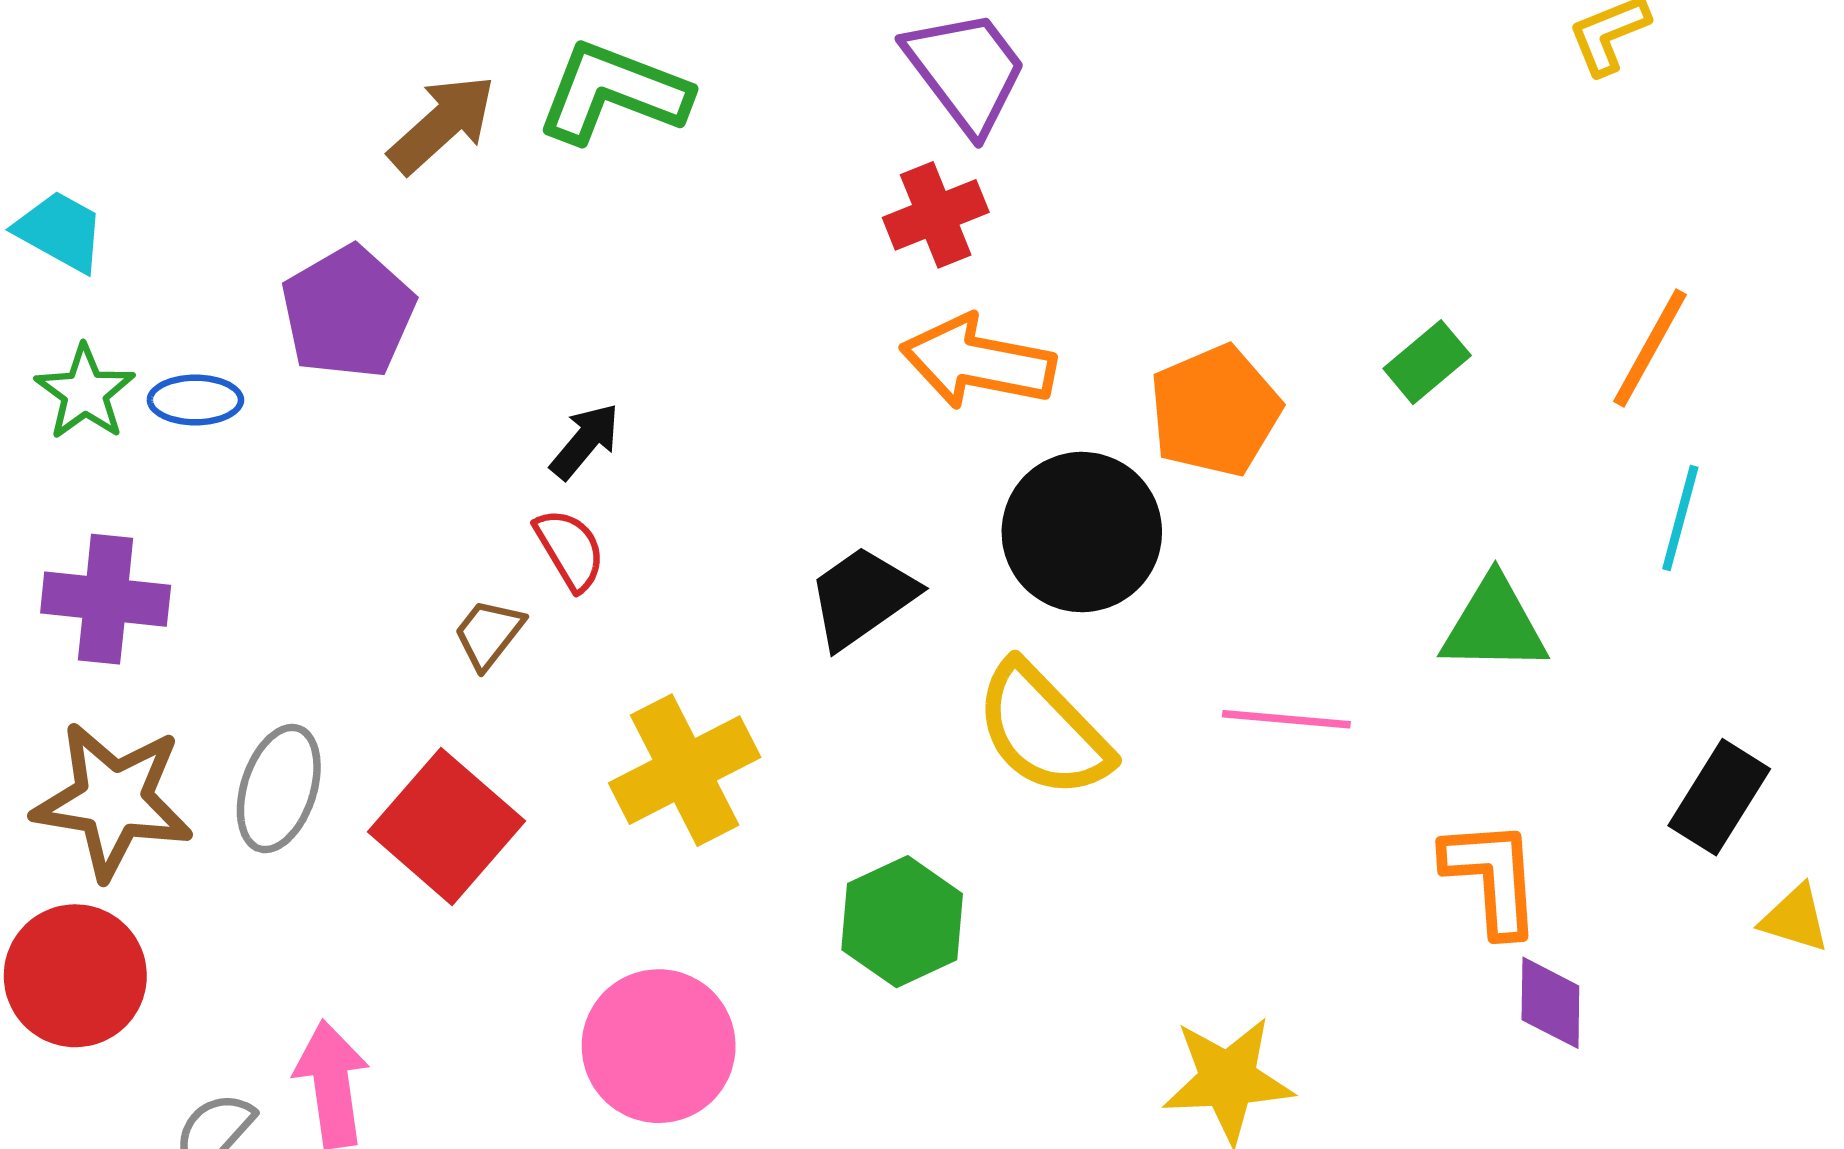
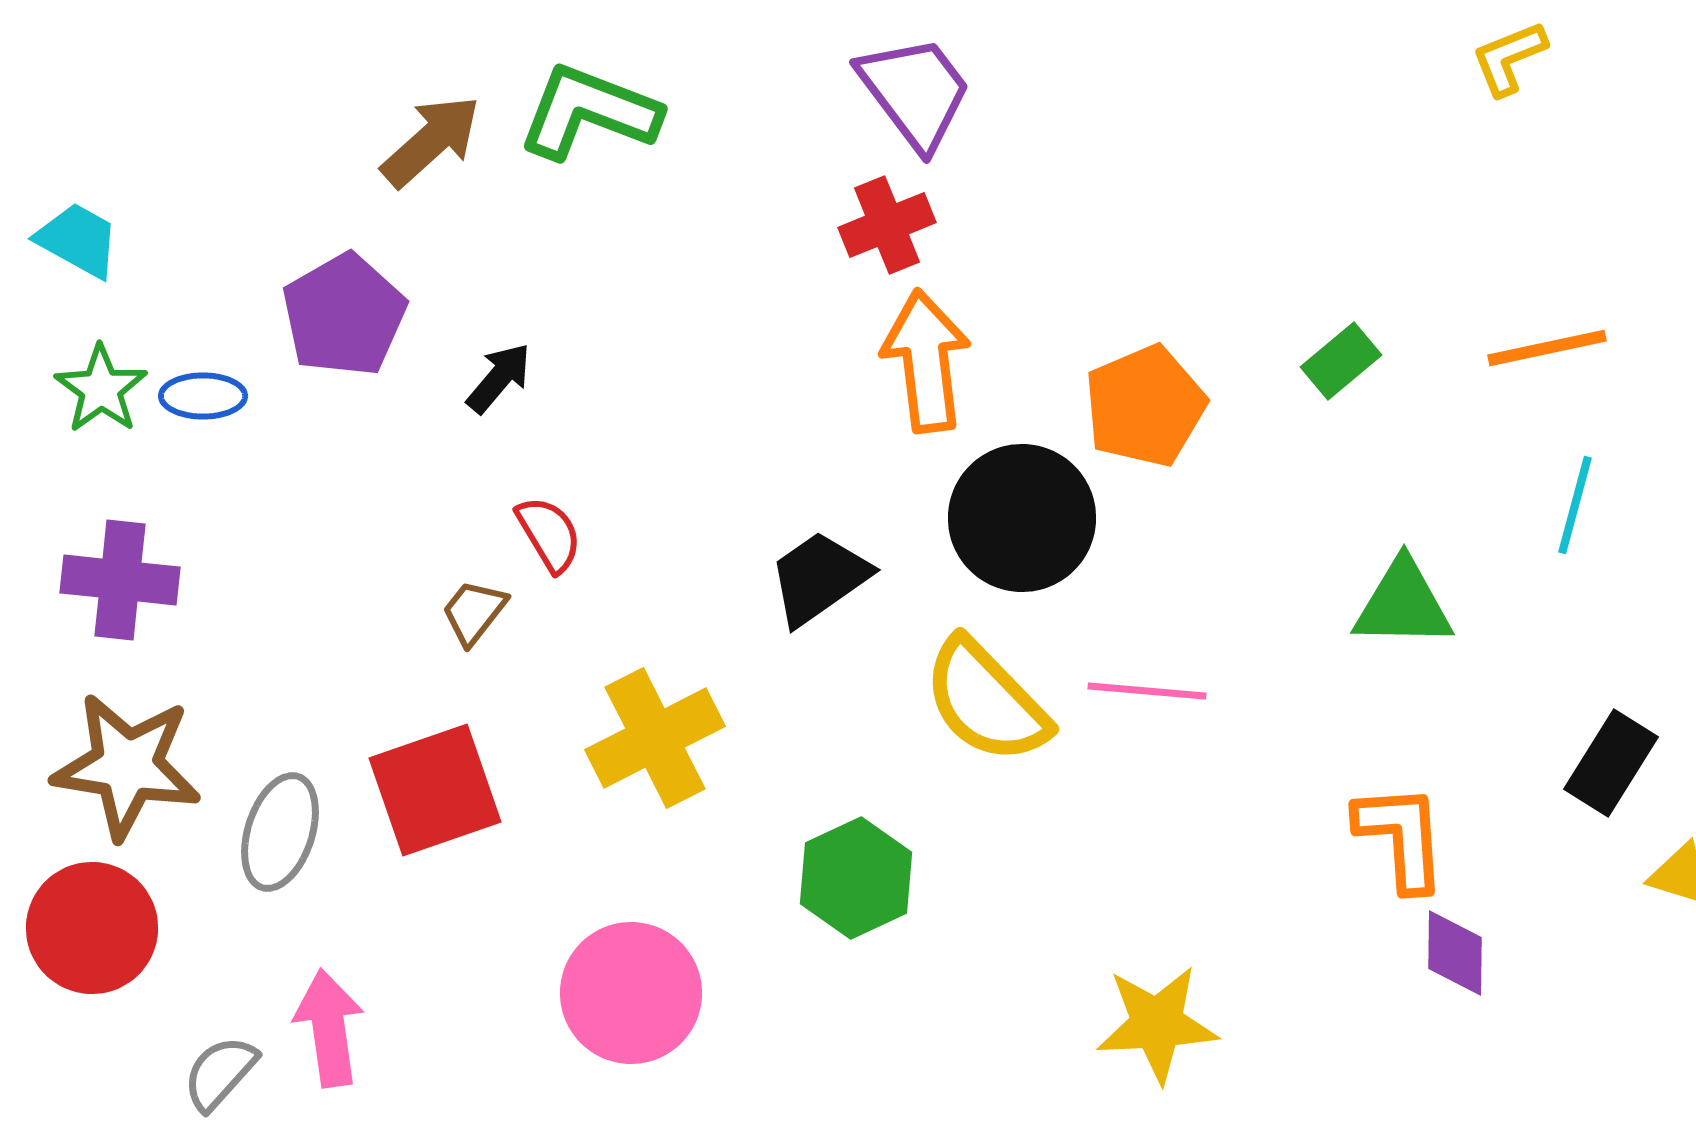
orange line: (1650, 348) -> (1547, 348), turned 49
orange arrow: (978, 362) -> (926, 361), turned 72
black arrow: (585, 441) -> (499, 378), moved
pink line: (1286, 719) -> (1147, 691), moved
gray ellipse: (279, 789) -> (280, 832), moved
red square: (446, 826) -> (435, 790), turned 30

